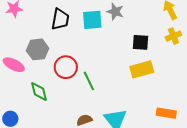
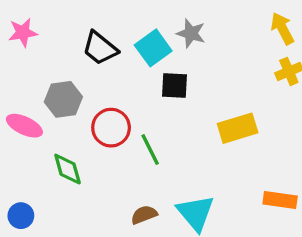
black trapezoid: (60, 19) -> (100, 48), turned 120
cyan square: (92, 20) -> (153, 48), turned -30
black square: (141, 42) -> (174, 85), moved

